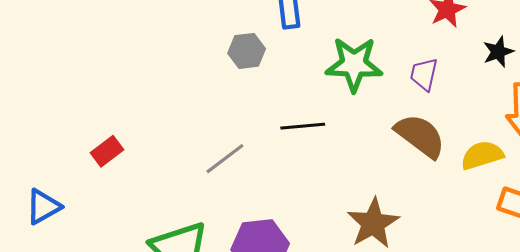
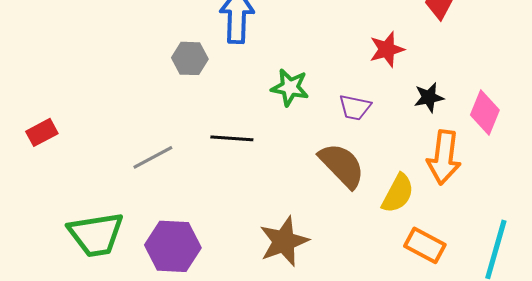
green star: (354, 64) -> (290, 87), size x0.7
purple trapezoid: (424, 74) -> (355, 107), turned -100
yellow semicircle: (482, 155) -> (398, 193), turned 126

